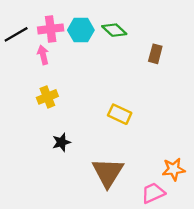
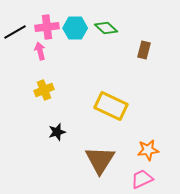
yellow rectangle: (120, 114) -> (111, 106), size x1.5
orange star: (174, 169) -> (148, 150), moved

